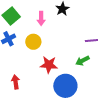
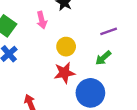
yellow circle: (33, 42) -> (66, 47), moved

